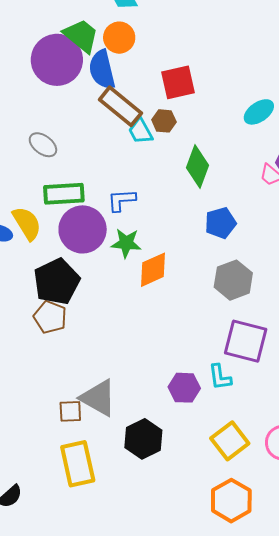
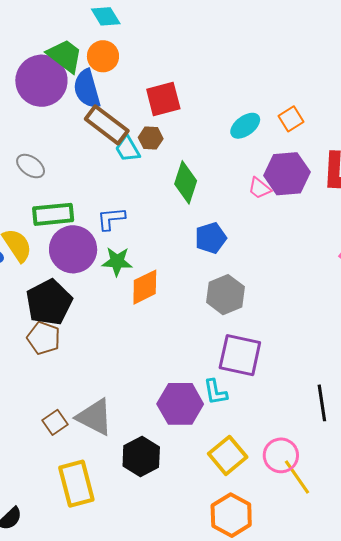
purple hexagon: (184, 388) -> (180, 404), size x1.4
brown square: (70, 411) -> (55, 422), moved, turned -30

